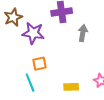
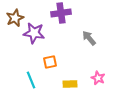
gray arrow: (83, 33) -> (89, 38), moved, turned -49
orange square: (40, 64) -> (50, 62), moved

